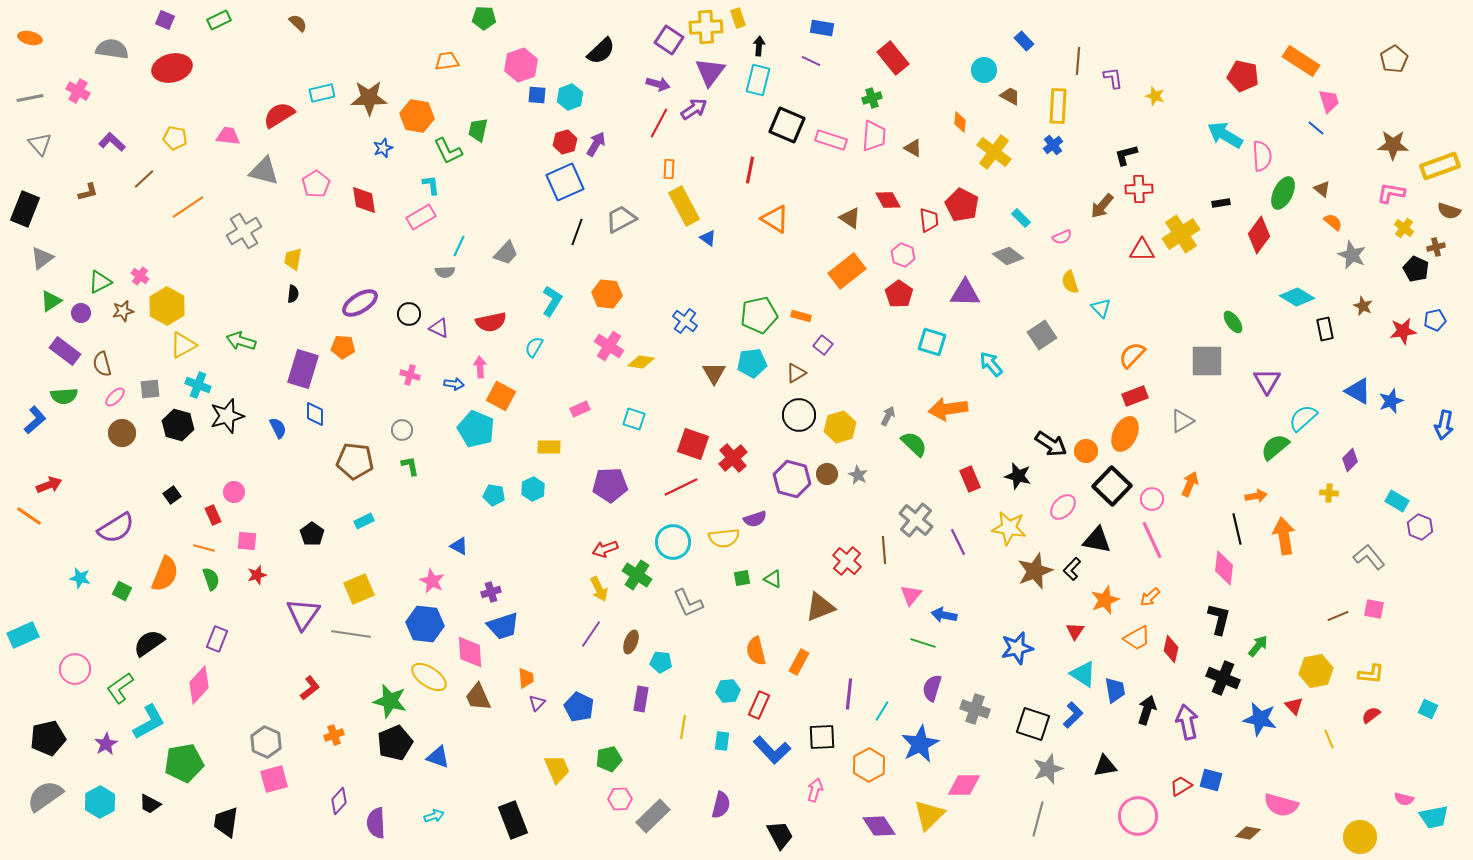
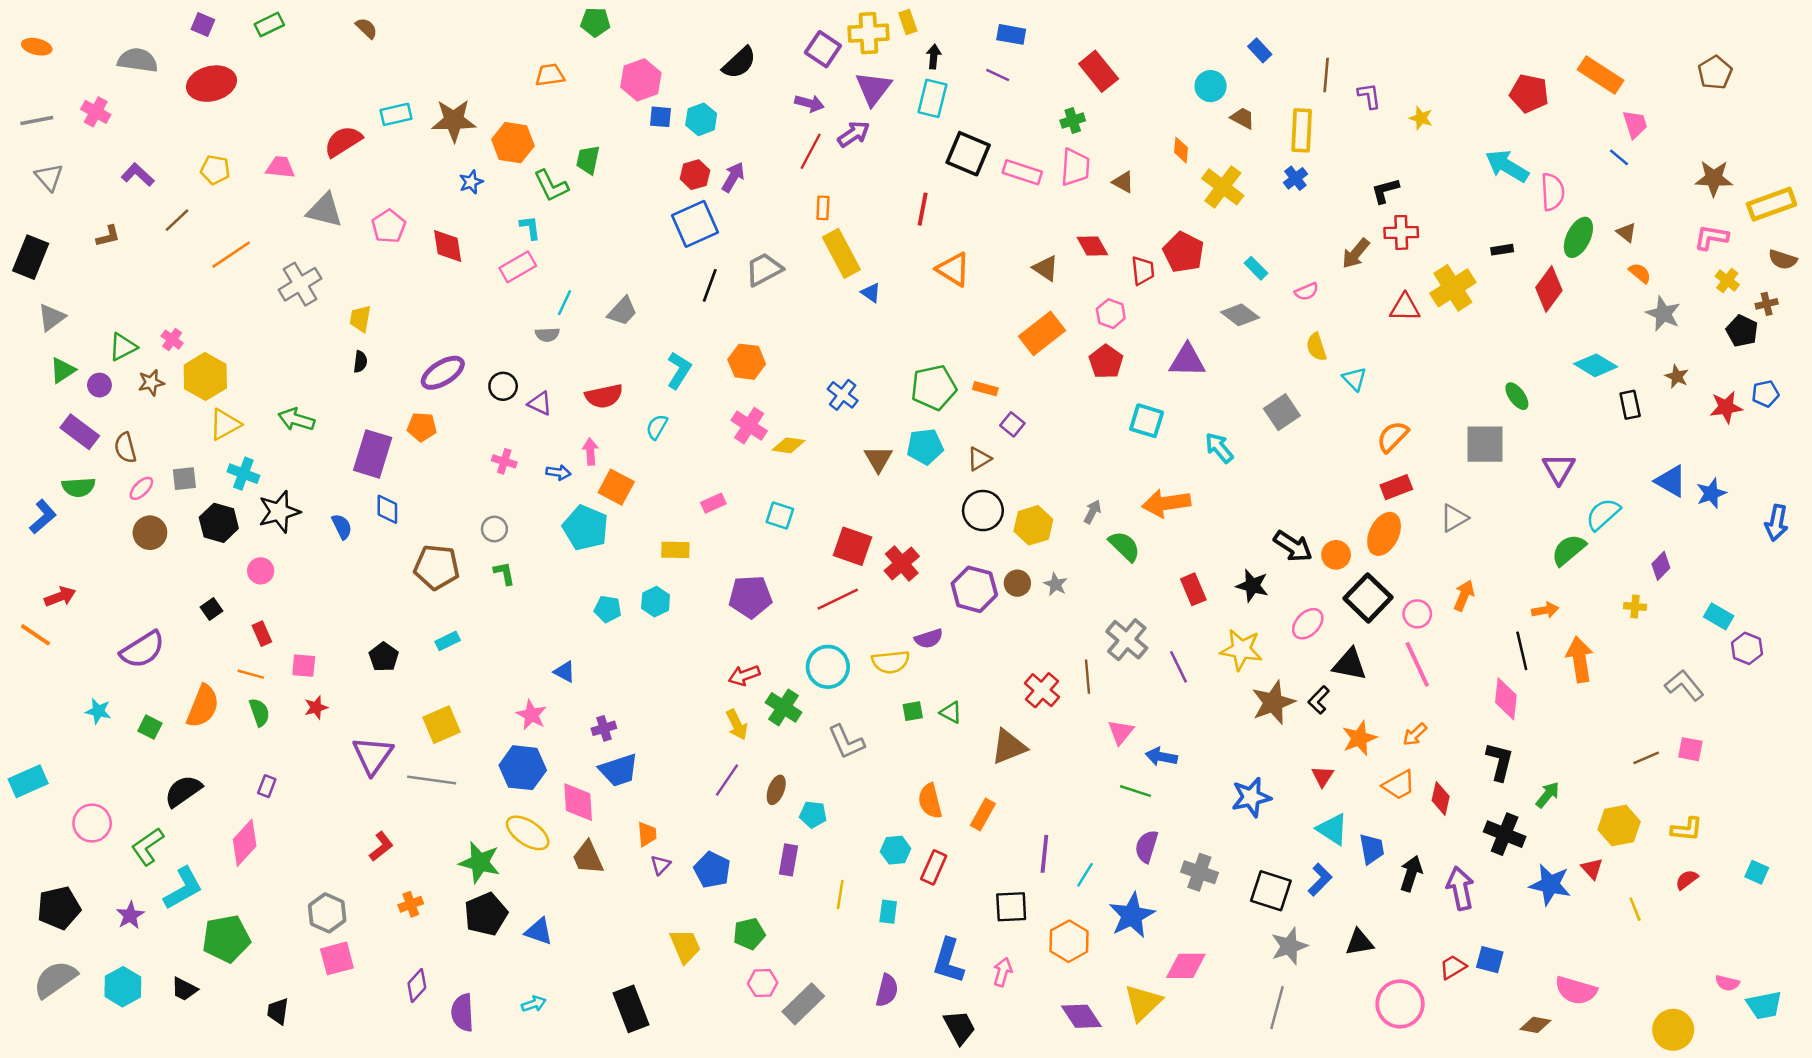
pink circle: (234, 492) -> (261, 571), moved
purple rectangle: (217, 639) -> (267, 786), size x0.7
blue L-shape: (772, 750) -> (948, 961), moved, turned 60
black trapezoid: (226, 822) -> (278, 1011), size x0.7

